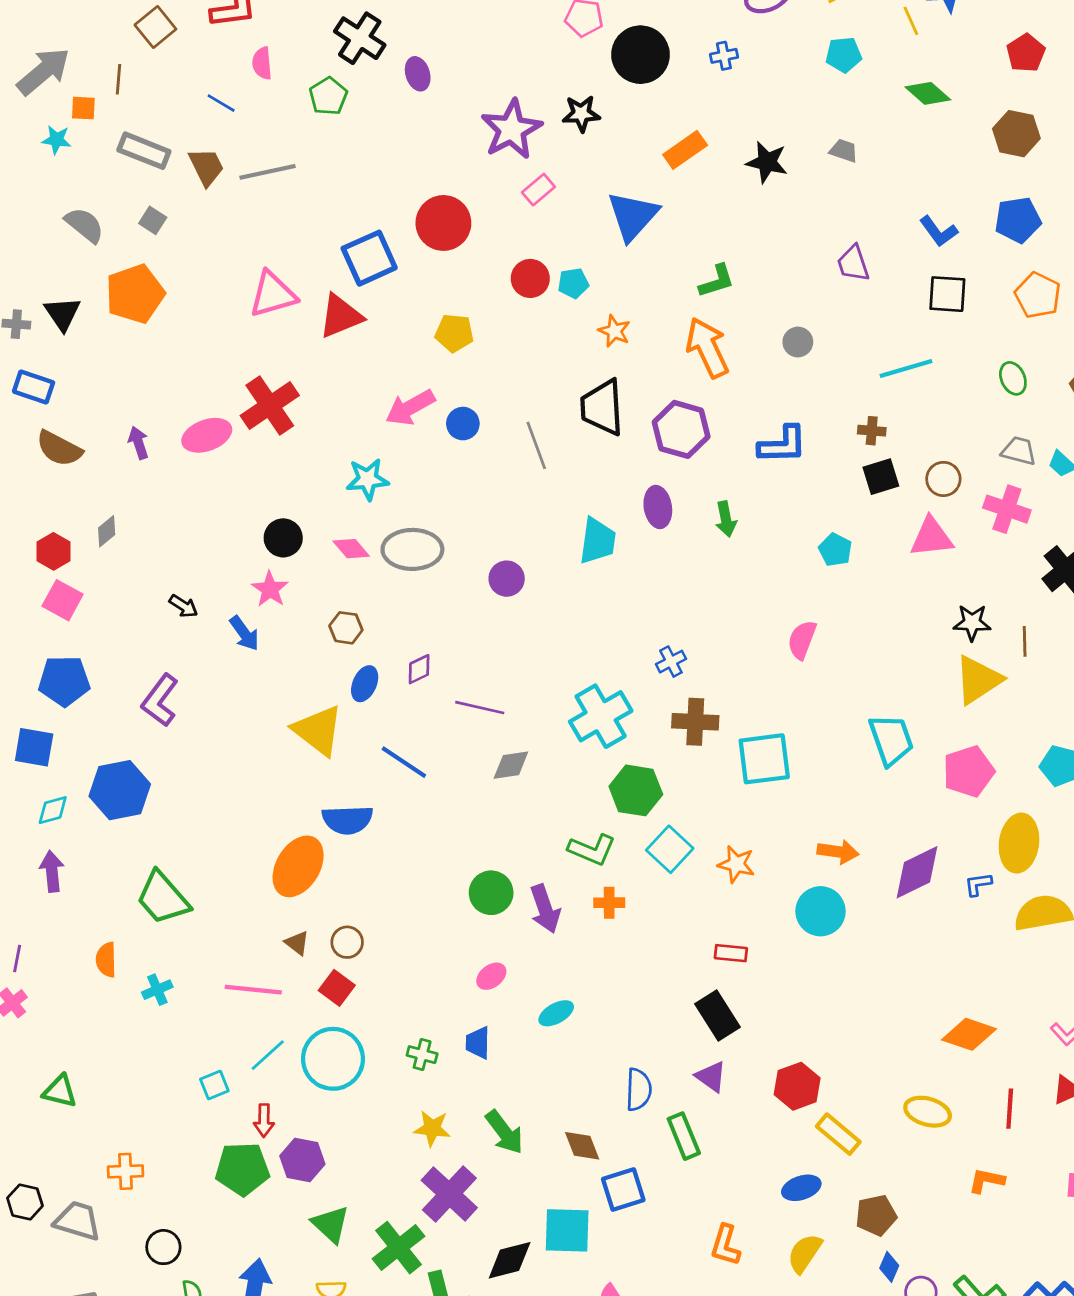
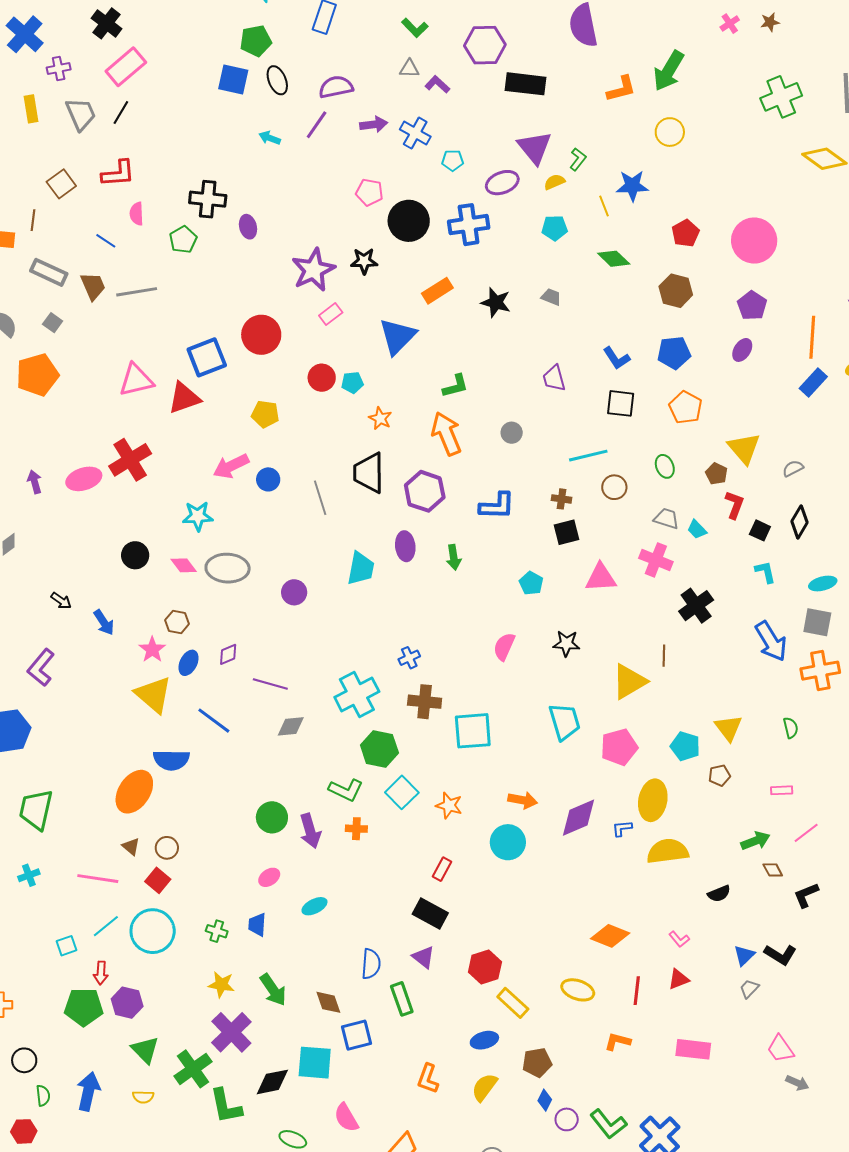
black cross: (360, 38) -> (208, 199), turned -30
blue cross: (724, 56) -> (469, 225), size x2.0
brown circle: (943, 479) -> (614, 487), moved
pink star: (270, 589) -> (152, 650), moved
black star: (972, 623) -> (566, 644), moved
green trapezoid: (163, 898) -> (36, 810), turned 51
red rectangle: (731, 953) -> (442, 869), turned -70
black rectangle: (718, 1016) -> (430, 914), turned -32

